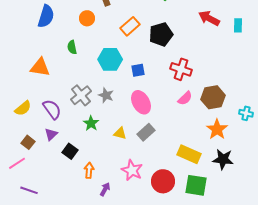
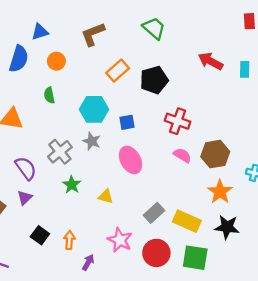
orange circle: (87, 18) -> (56, 61), moved
gray star: (106, 95) -> (92, 141), moved
pink semicircle: (185, 98) -> (182, 155), turned -105
gray rectangle: (146, 132) -> (154, 213), moved
black square: (70, 151) -> (40, 235), moved

